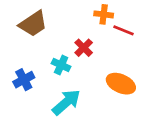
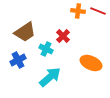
brown trapezoid: (33, 24) -> (25, 32), moved
red line: (124, 30) -> (98, 11), moved

